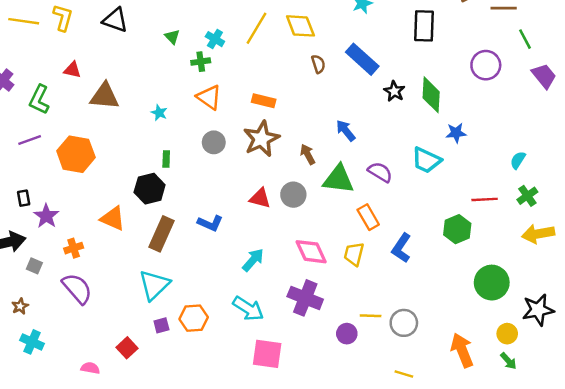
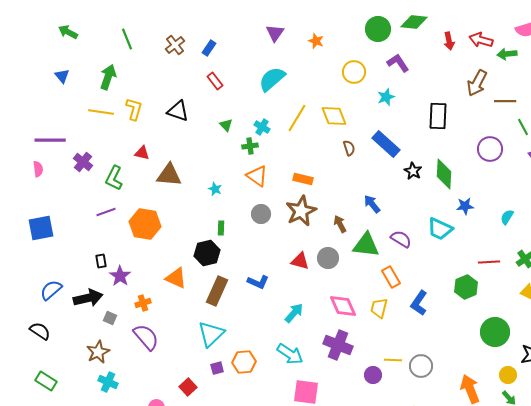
cyan semicircle: (518, 160) -> (507, 217), moved
brown star: (20, 306) -> (98, 352), size x1.6

